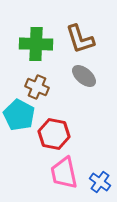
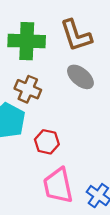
red hexagon: (54, 134) -> (47, 142), size x0.7

